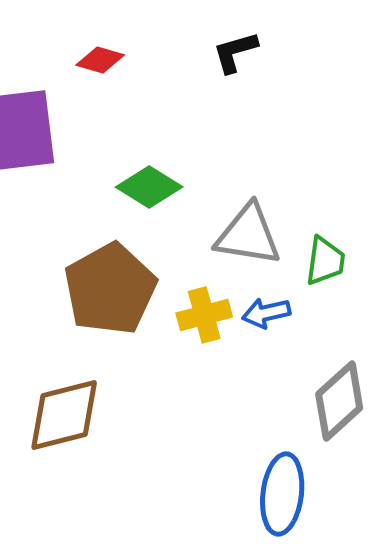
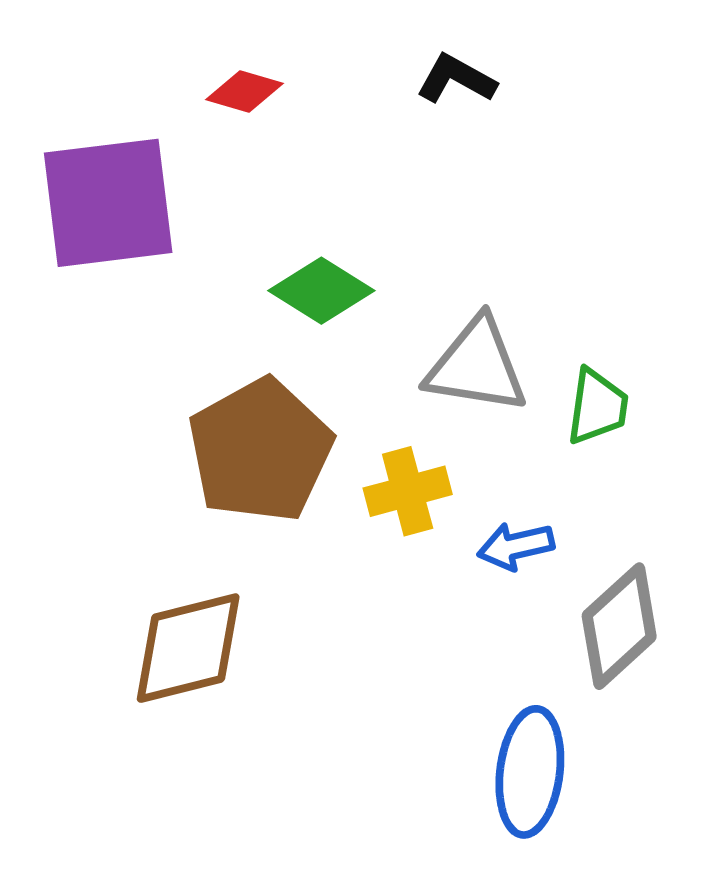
black L-shape: (235, 52) -> (456, 79), turned 45
blue arrow: (266, 313) -> (516, 546), moved

